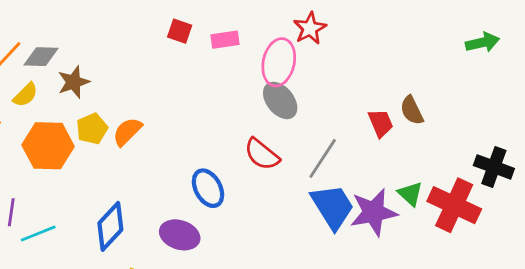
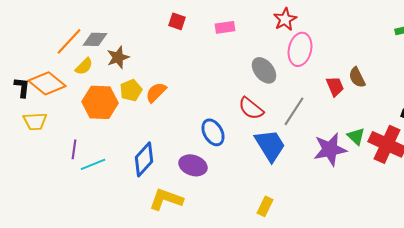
red square: (180, 31) -> (177, 21), moved
pink ellipse: (279, 62) -> (300, 49), moved
blue trapezoid: (333, 207) -> (270, 145), moved

